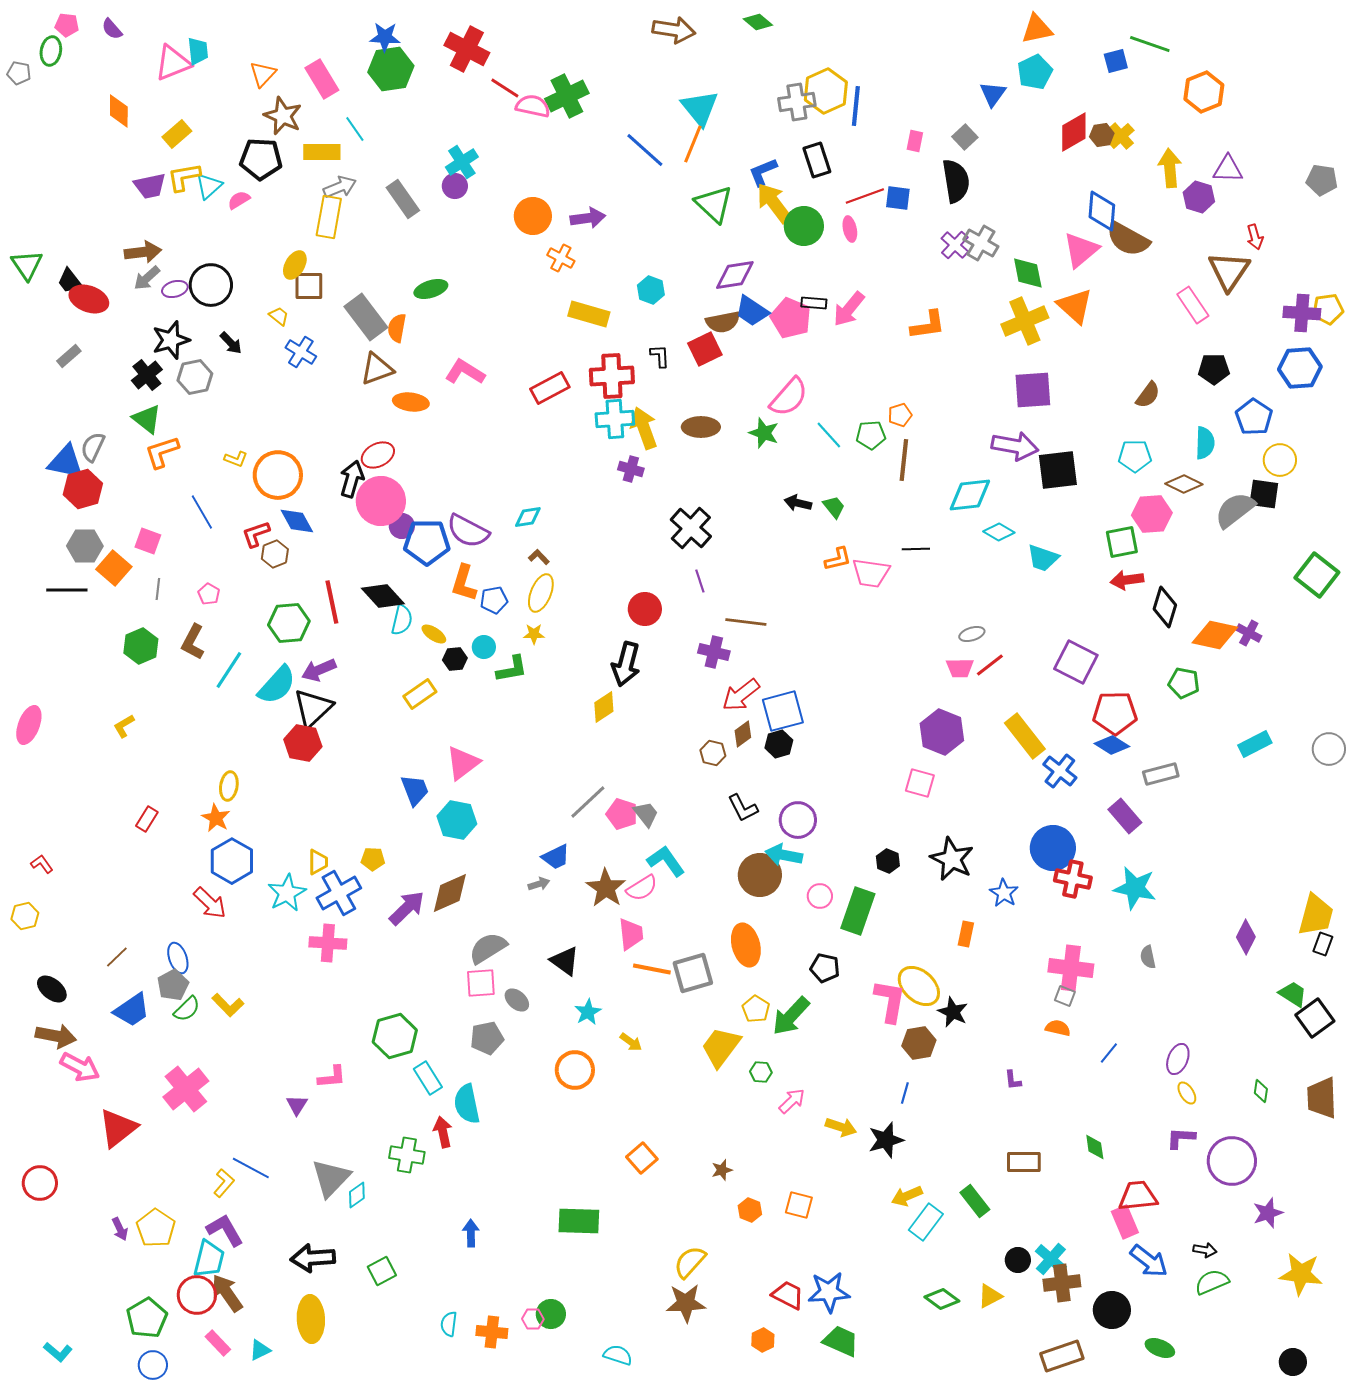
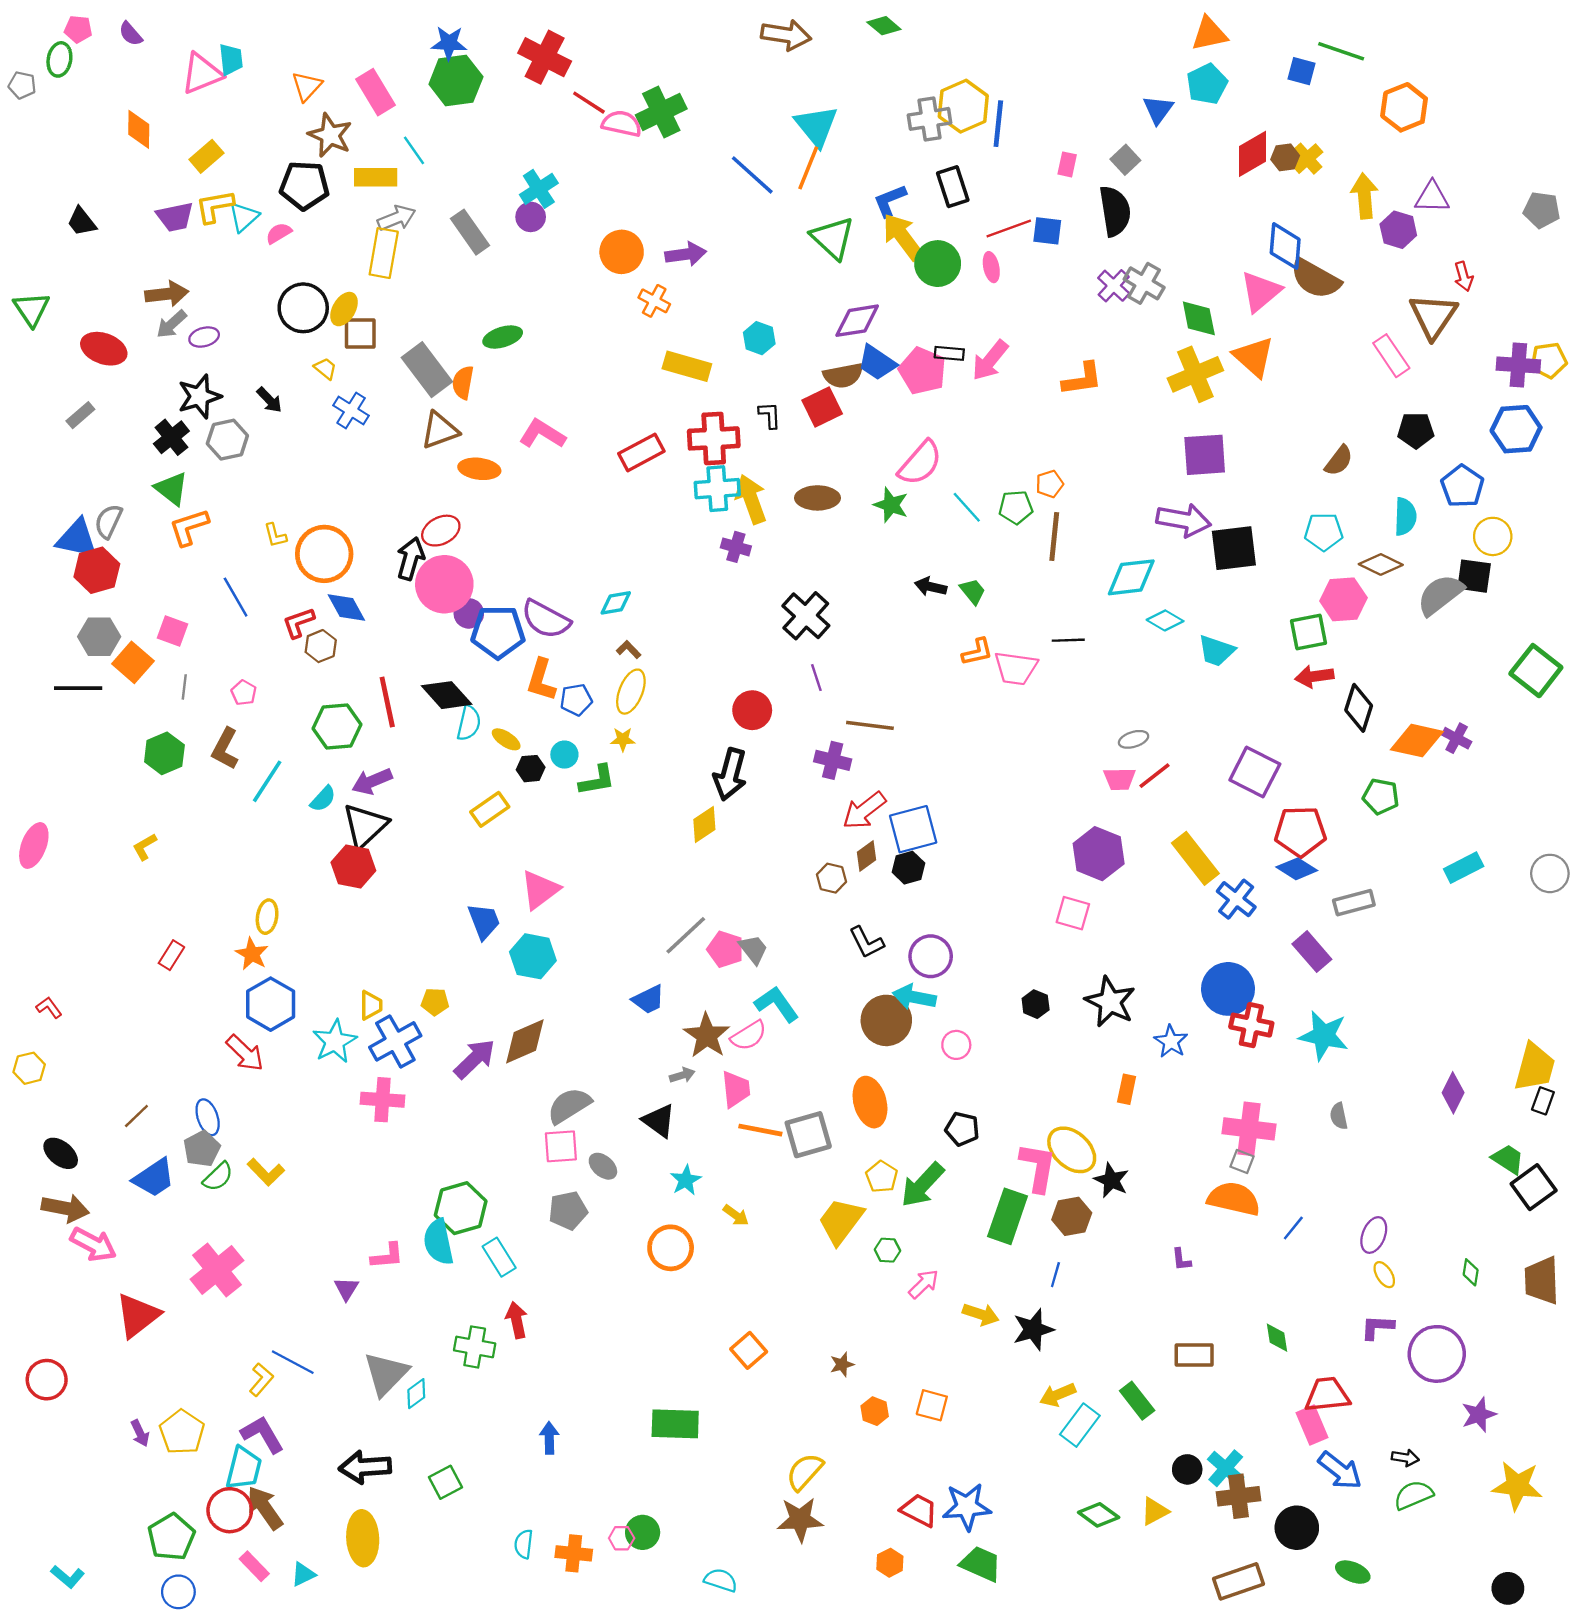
blue square: (1116, 61) -> (1301, 71), turned 30
black trapezoid: (70, 281) -> (82, 222), moved
black circle: (211, 285) -> (303, 308), moved
yellow L-shape: (236, 459) -> (275, 535), turned 55
cyan semicircle: (277, 685) -> (323, 799), size x0.6
gray arrow: (539, 884) -> (682, 1075), moved
green rectangle: (858, 911) -> (1008, 1216), moved
orange semicircle: (1058, 1028) -> (1234, 1199), size x1.8
cyan semicircle: (467, 1104) -> (438, 1242), moved

